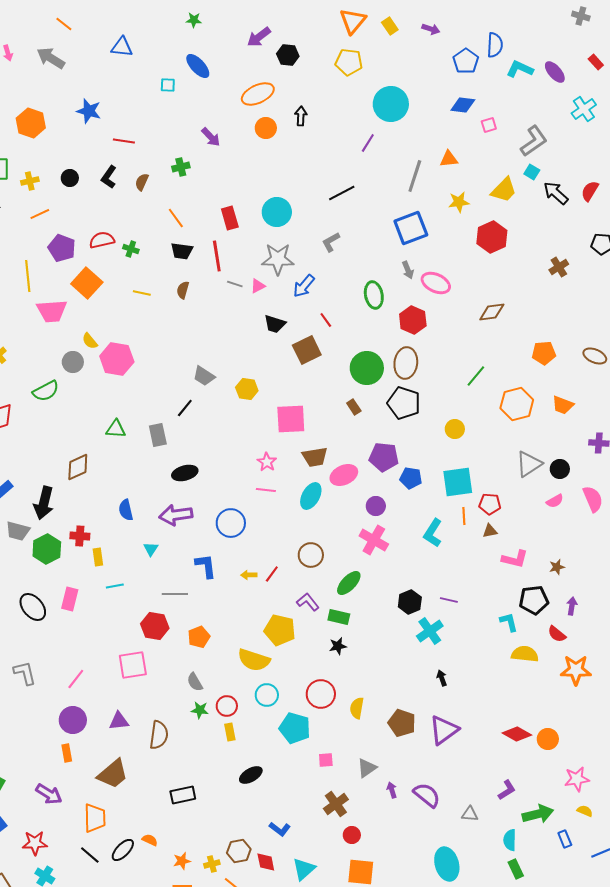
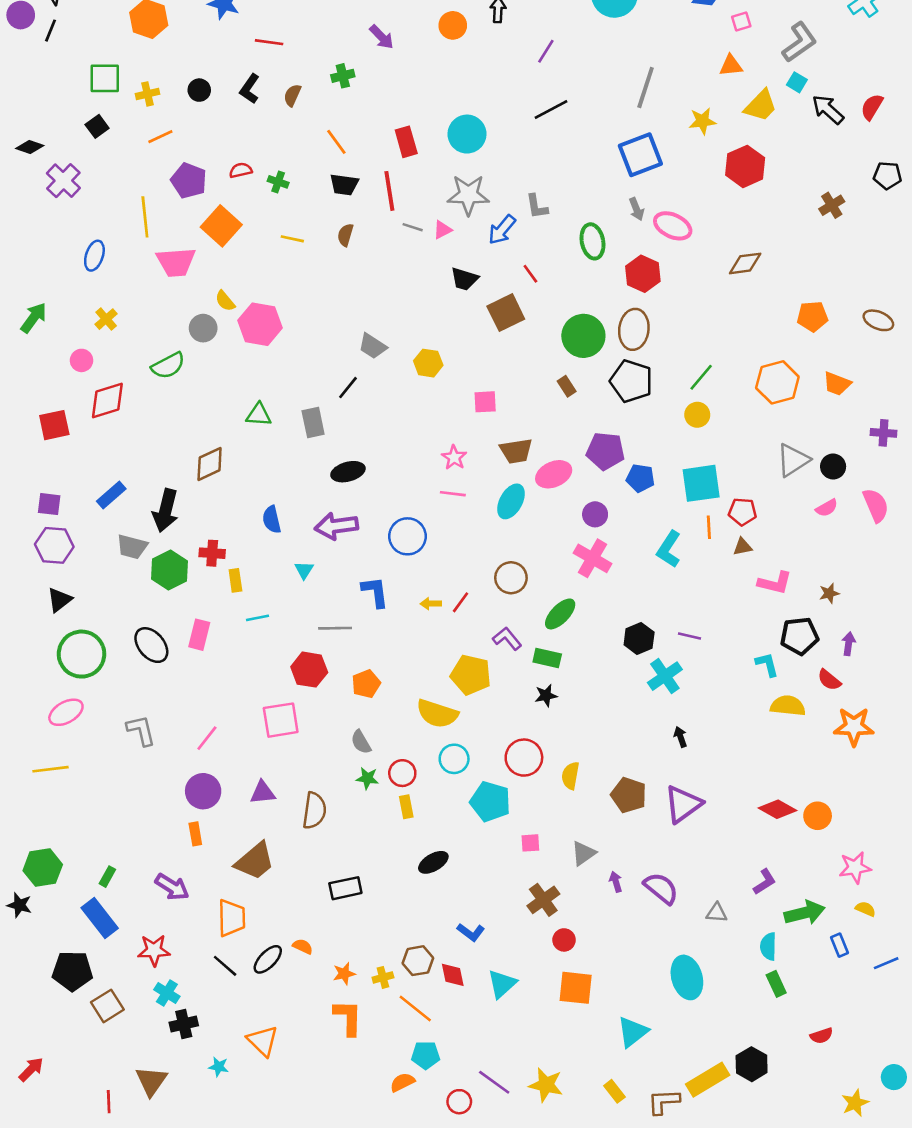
purple line: (368, 143) -> (546, 51), moved
orange triangle: (449, 159) -> (731, 65), moved
red semicircle: (102, 240) -> (241, 170), size x0.7
gray L-shape: (331, 242) -> (537, 206), moved, turned -70
green line: (476, 376) -> (701, 377), moved
pink square: (291, 419) -> (485, 402), size x0.6

